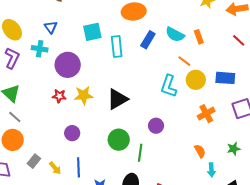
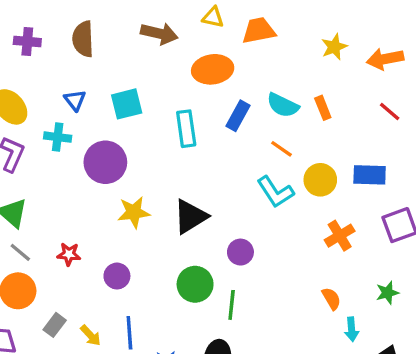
cyan square: (92, 32) -> (127, 104), moved
orange line: (184, 61) -> (282, 149), moved
cyan L-shape: (169, 86) -> (275, 192), turned -50
red star: (59, 96) -> (69, 254), moved
purple circle: (156, 126) -> (240, 252), moved

